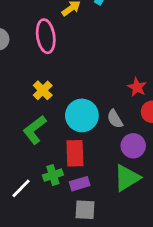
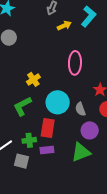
pink ellipse: (46, 36) -> (75, 63), moved
gray square: (85, 210) -> (22, 161), moved

